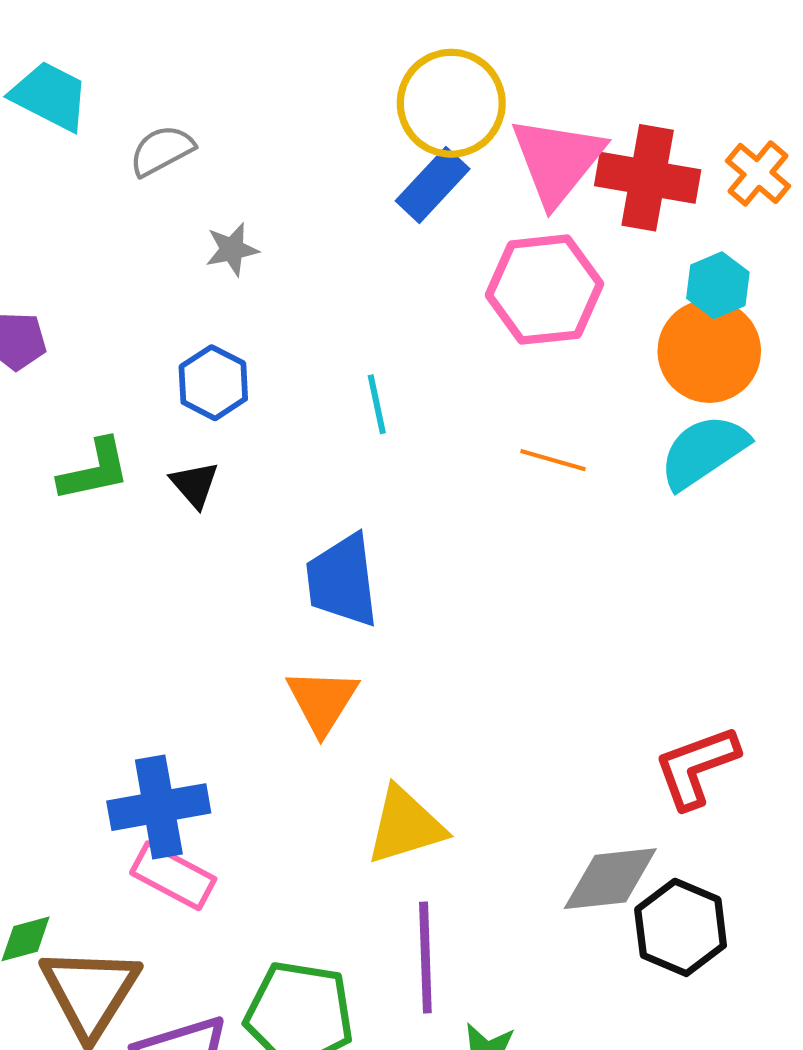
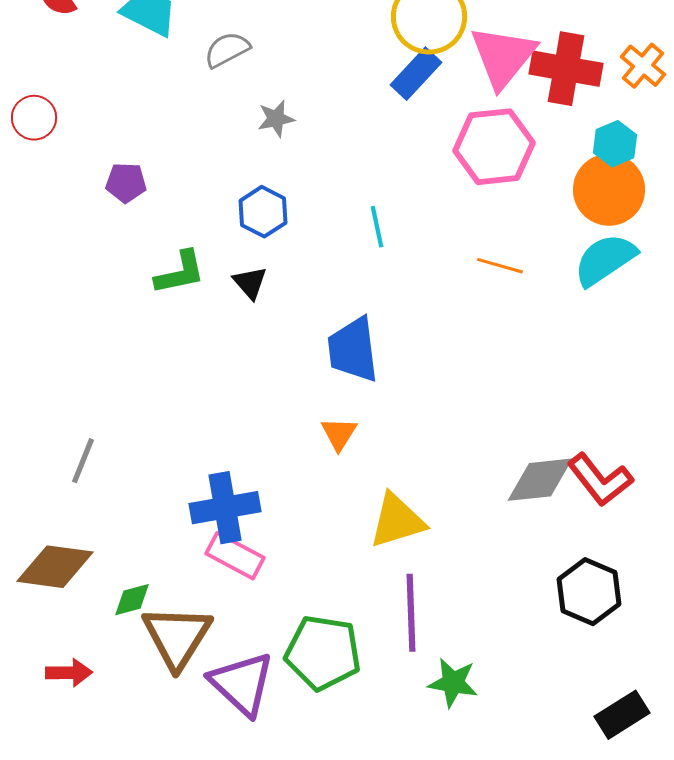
orange triangle: (322, 701) -> (339, 434), size x0.7
red L-shape: (696, 767) -> (600, 480), turned -108
gray diamond: (610, 879) -> (540, 480), moved

